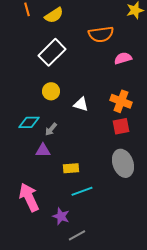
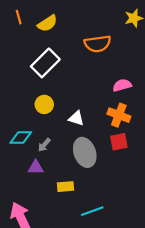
pink semicircle: (123, 58) -> (122, 85), moved
gray ellipse: (123, 163) -> (85, 152), moved
cyan line: (82, 191) -> (92, 211), moved

